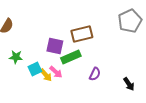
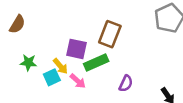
brown rectangle: (82, 34) -> (110, 34), turned -55
yellow arrow: (46, 75) -> (60, 66), moved

